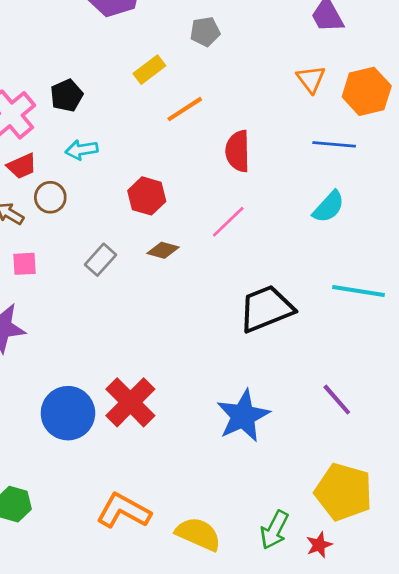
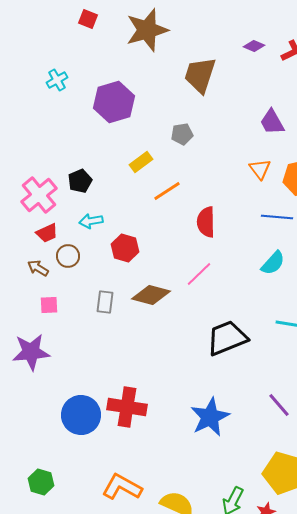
red hexagon: (147, 196) -> (125, 248), moved
brown diamond: (163, 250) -> (151, 295), size x1.6
gray rectangle: (101, 260) -> (105, 302), turned -35
red cross: (130, 402) -> (127, 407), turned -36

